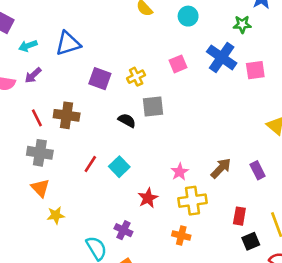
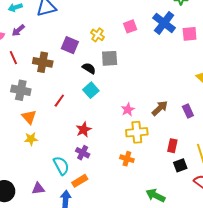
yellow cross: (136, 77) -> (98, 35), turned -32
purple square: (100, 79) -> (70, 45), moved
red line: (37, 118) -> (13, 58), moved
cyan square: (119, 167) -> (91, 90), moved
orange triangle: (40, 188) -> (29, 117), moved
red star: (148, 198) -> (84, 130), moved

